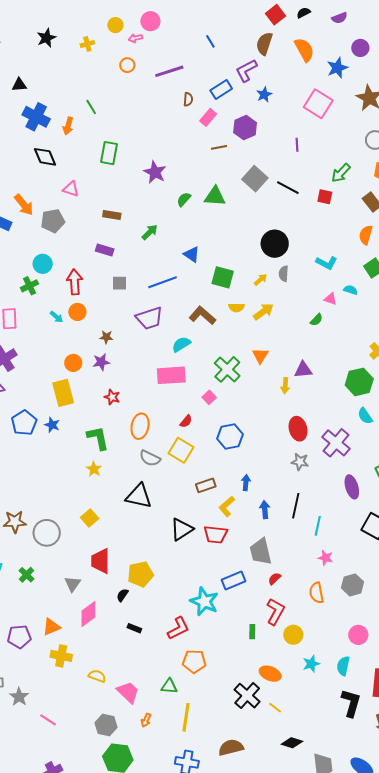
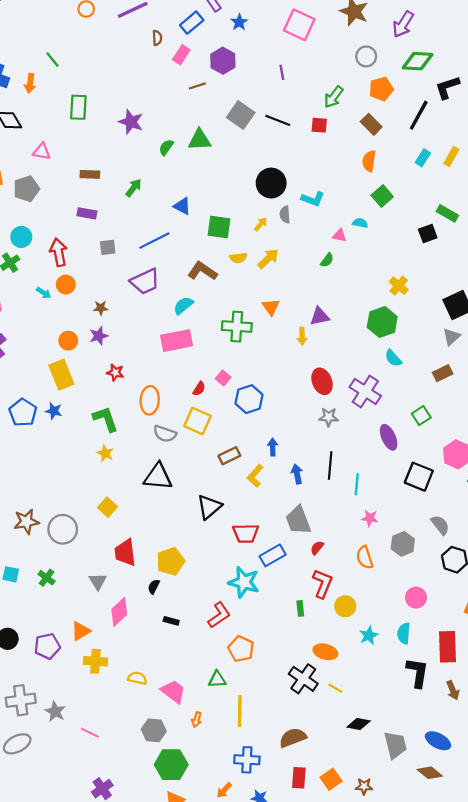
cyan L-shape: (327, 263) -> (313, 199), moved
green cross: (227, 369) -> (237, 327), turned -32
pink square: (209, 397) -> (223, 378), moved
red trapezoid: (216, 534) -> (246, 533), moved
orange pentagon: (194, 661) -> (241, 649), turned 30

